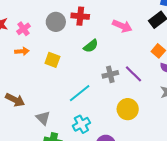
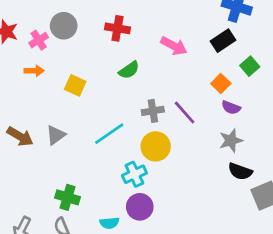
gray circle: (56, 22) -> (64, 26), moved
yellow circle: (128, 109) -> (156, 146), moved
gray triangle: (43, 118) -> (56, 135), moved, turned 35
cyan cross: (81, 124) -> (134, 174), moved

